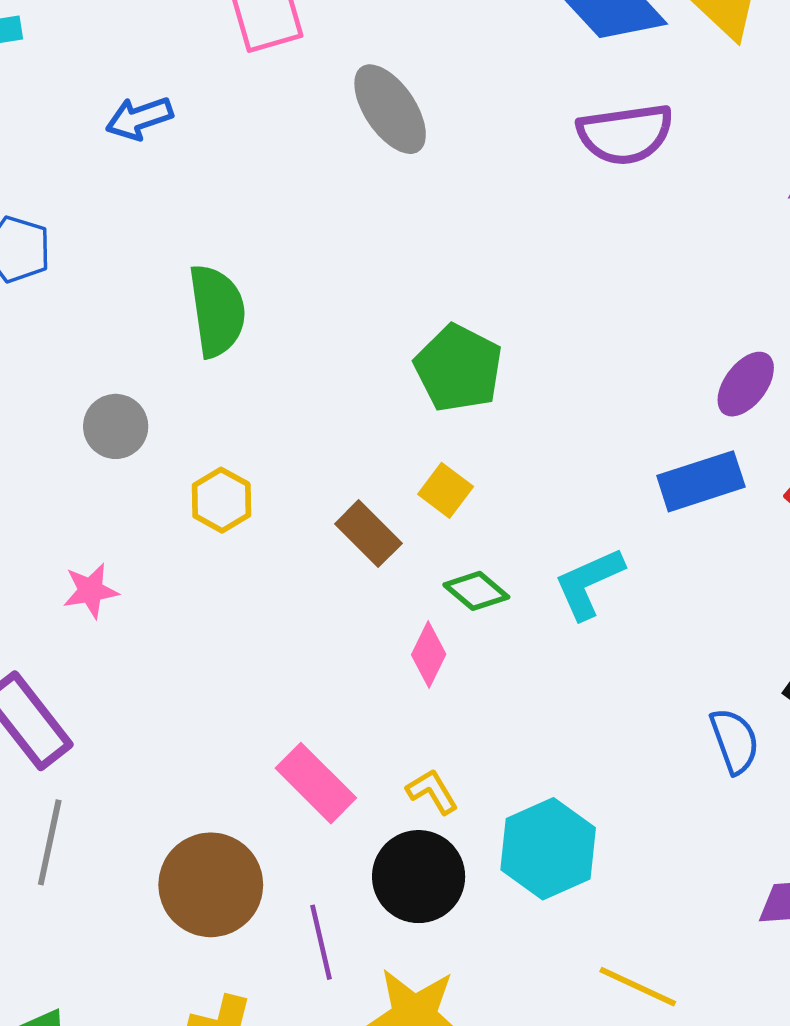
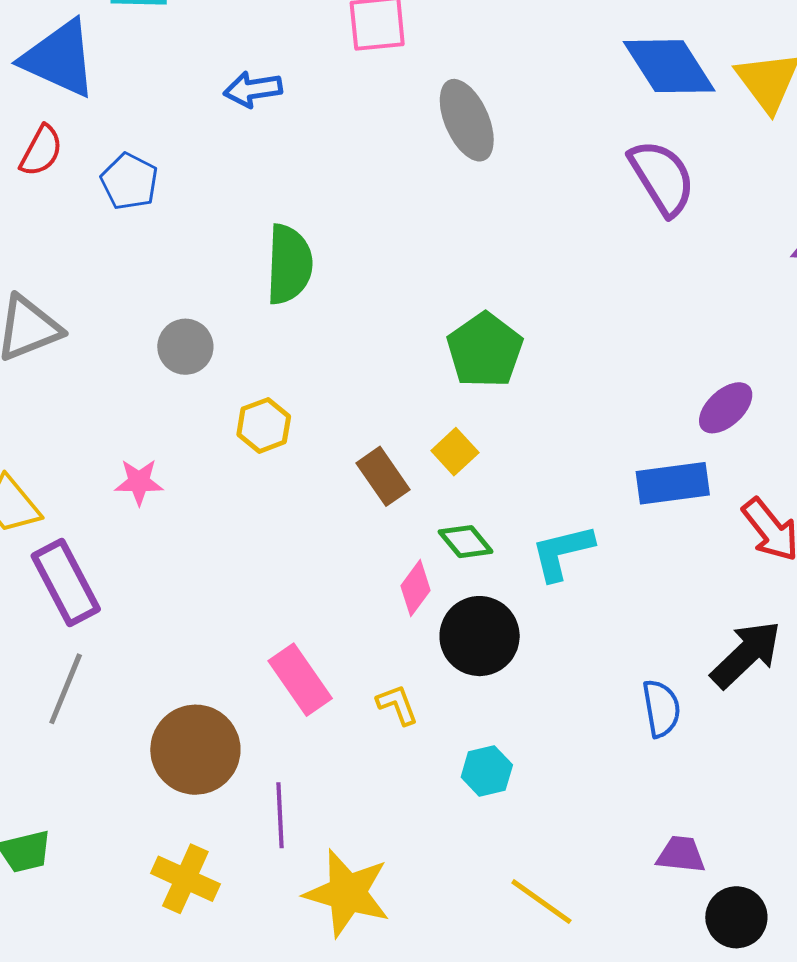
purple semicircle: (625, 134) -> (662, 178), turned -124
cyan hexagon: (548, 849) -> (487, 771), size x0.6
black circle: (419, 877) -> (480, 636), moved

